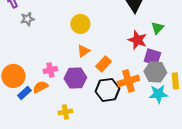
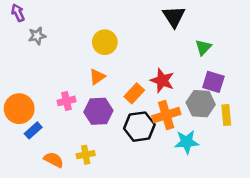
red star: (137, 40) -> (162, 81), moved
orange triangle: (83, 51) -> (97, 77), moved
purple square: (152, 57) -> (213, 82), moved
orange semicircle: (40, 87) -> (54, 160), moved, turned 56
cyan star: (158, 94) -> (187, 142), moved

